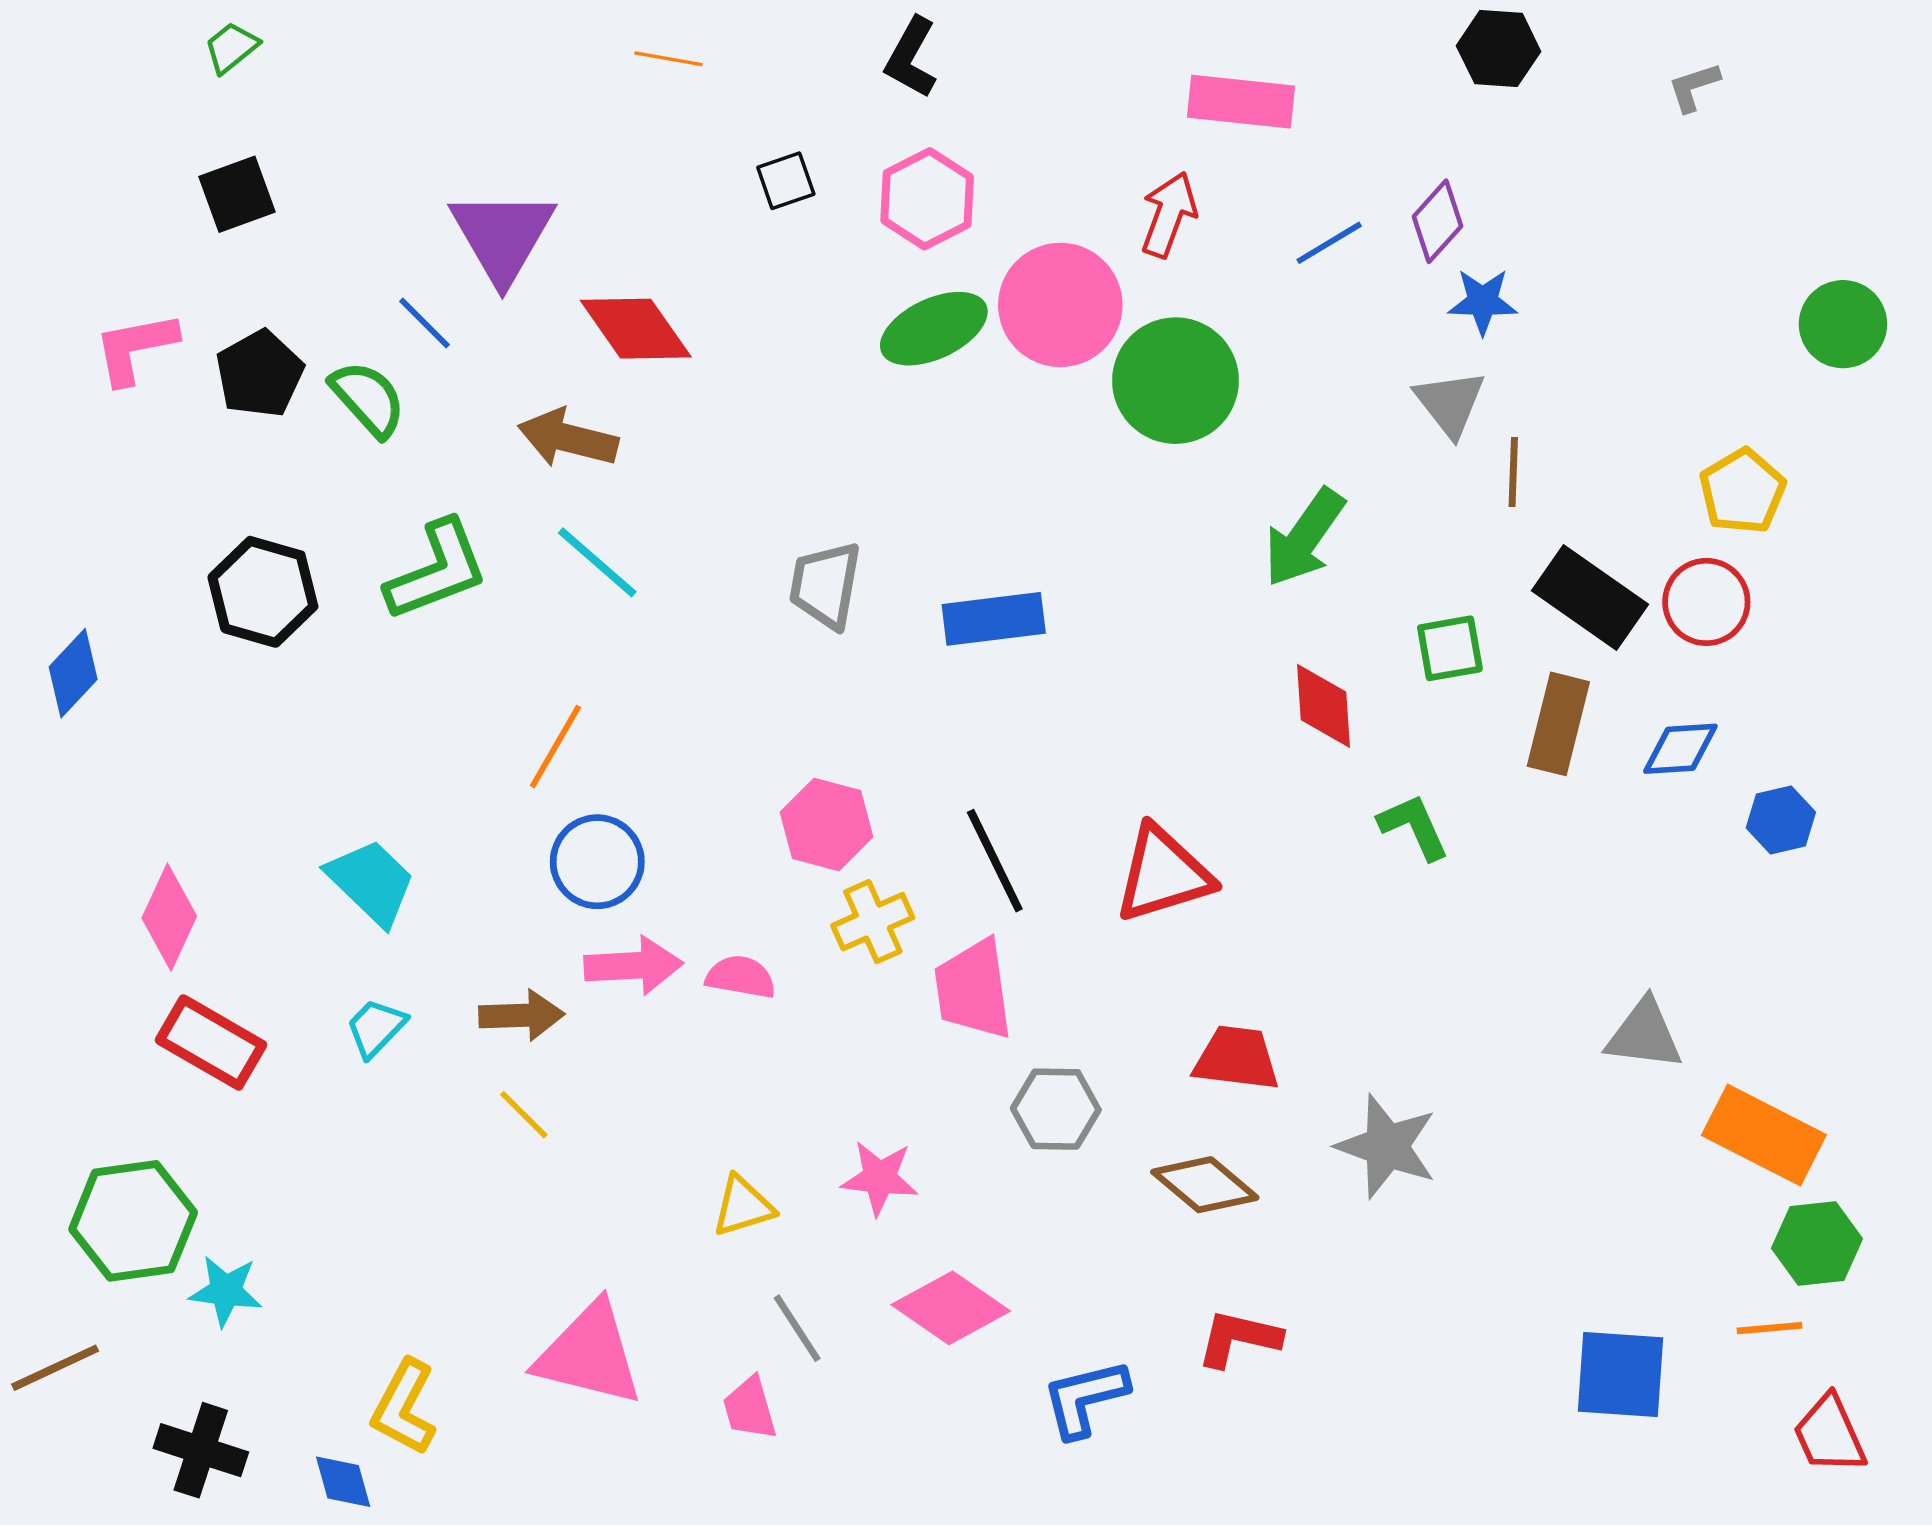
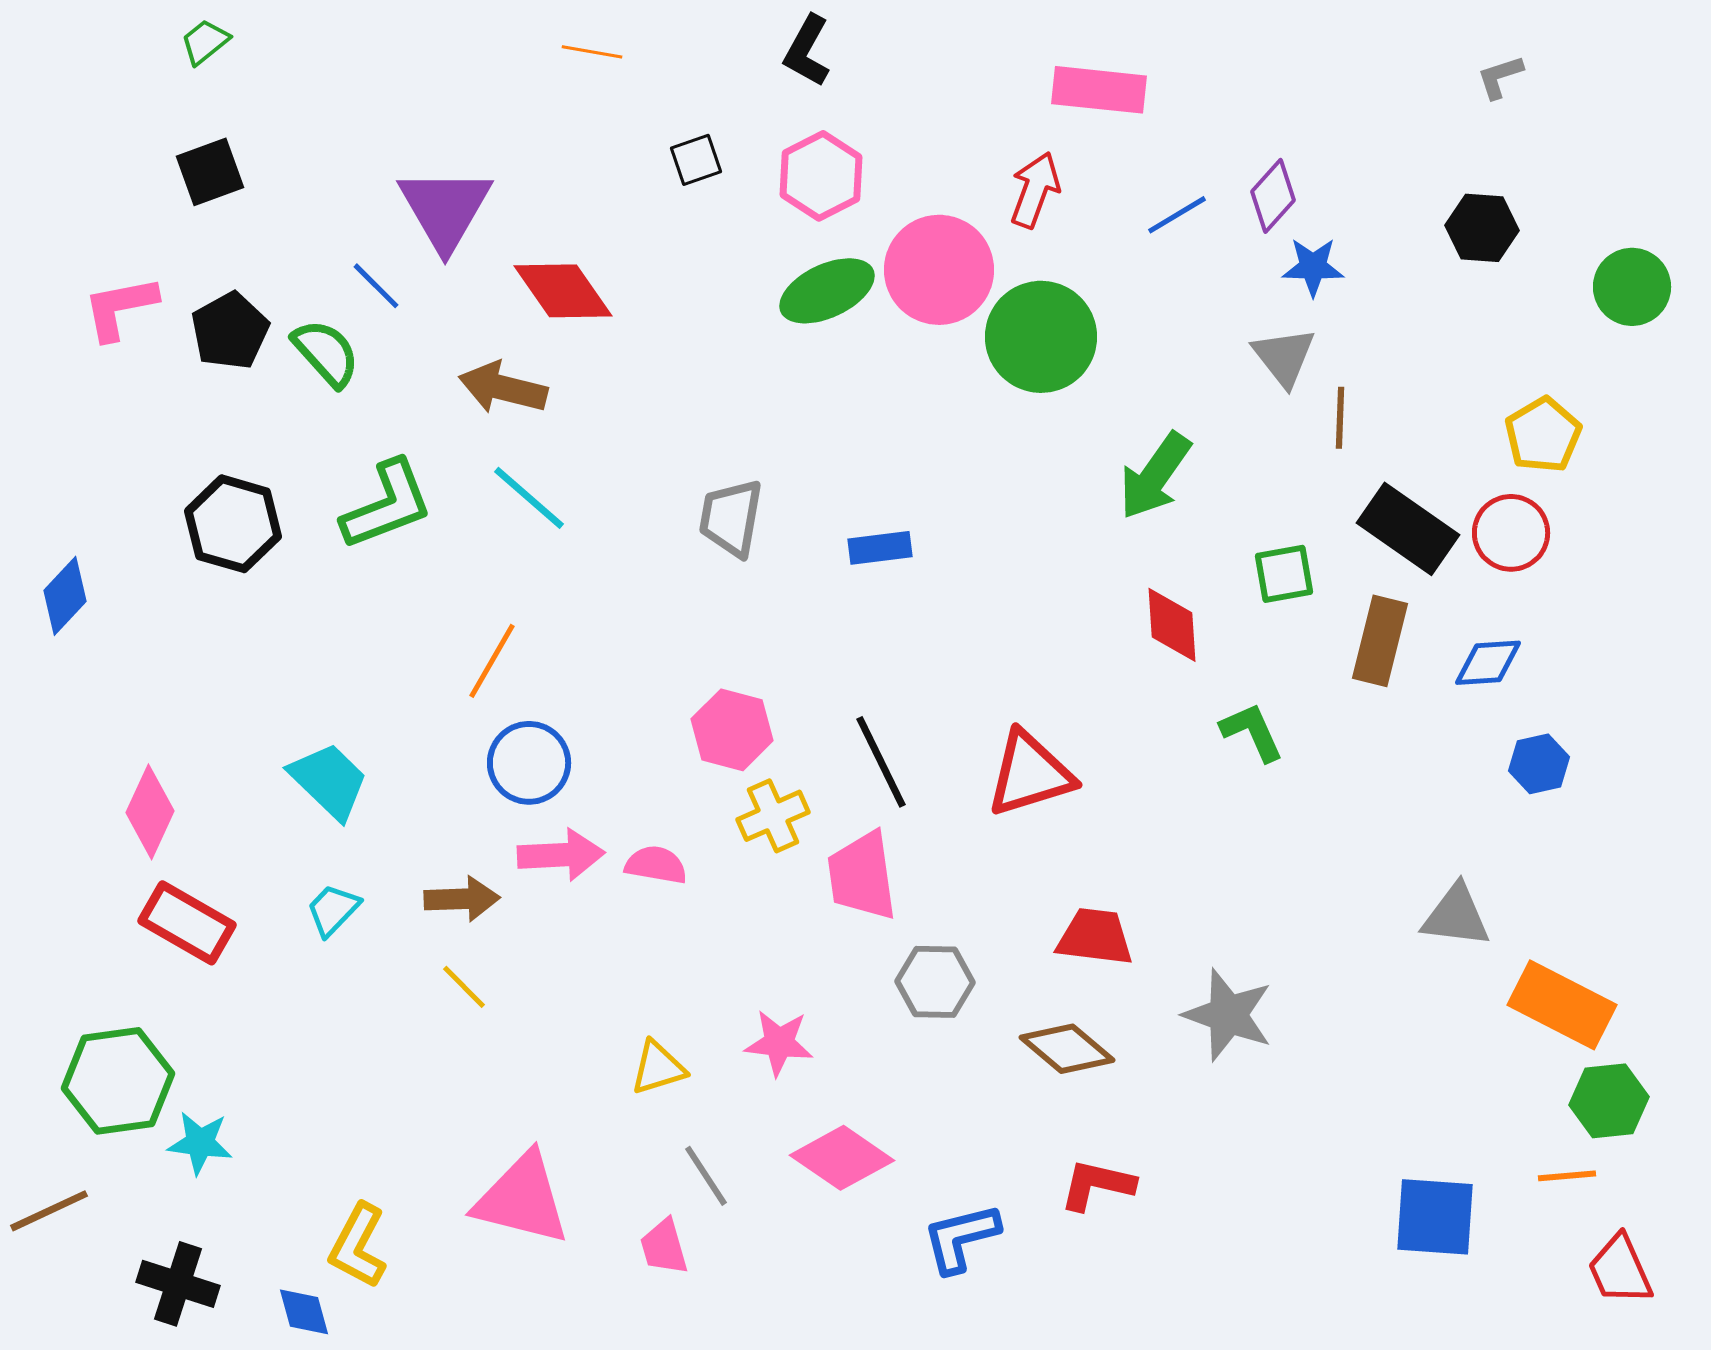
black hexagon: (1499, 49) -> (1482, 228), moved
blue rectangle: (994, 619) -> (880, 548), size x0.7
blue hexagon: (1781, 820) -> (1539, 764), moved

